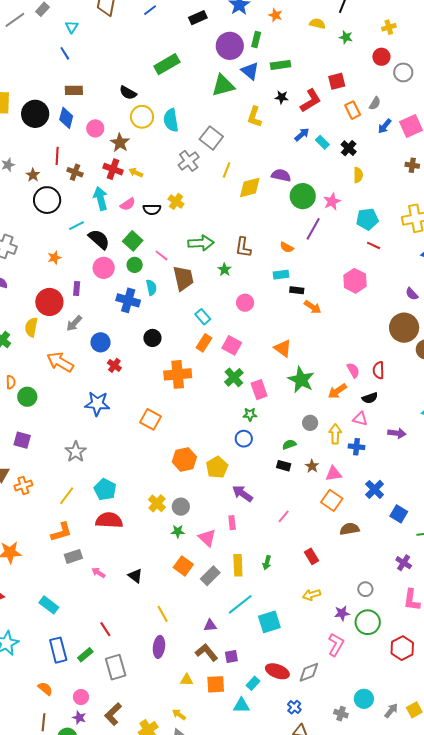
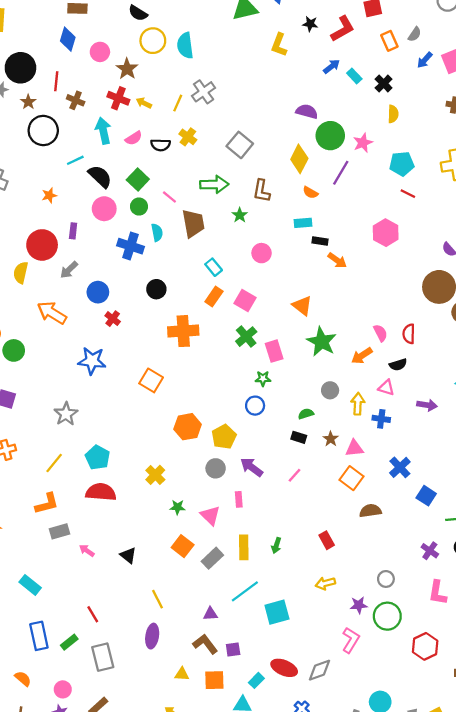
black circle: (35, 114) -> (20, 68), moved
gray square: (211, 138) -> (240, 145), moved
yellow line: (227, 170) -> (178, 103), moved
yellow diamond: (250, 187) -> (299, 159), moved, turned -50
gray circle: (181, 507) -> (216, 468), moved
pink line: (284, 516) -> (295, 475), moved

